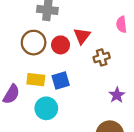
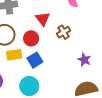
red circle: (61, 45) -> (31, 38), moved
yellow rectangle: (36, 80) -> (14, 55), moved

